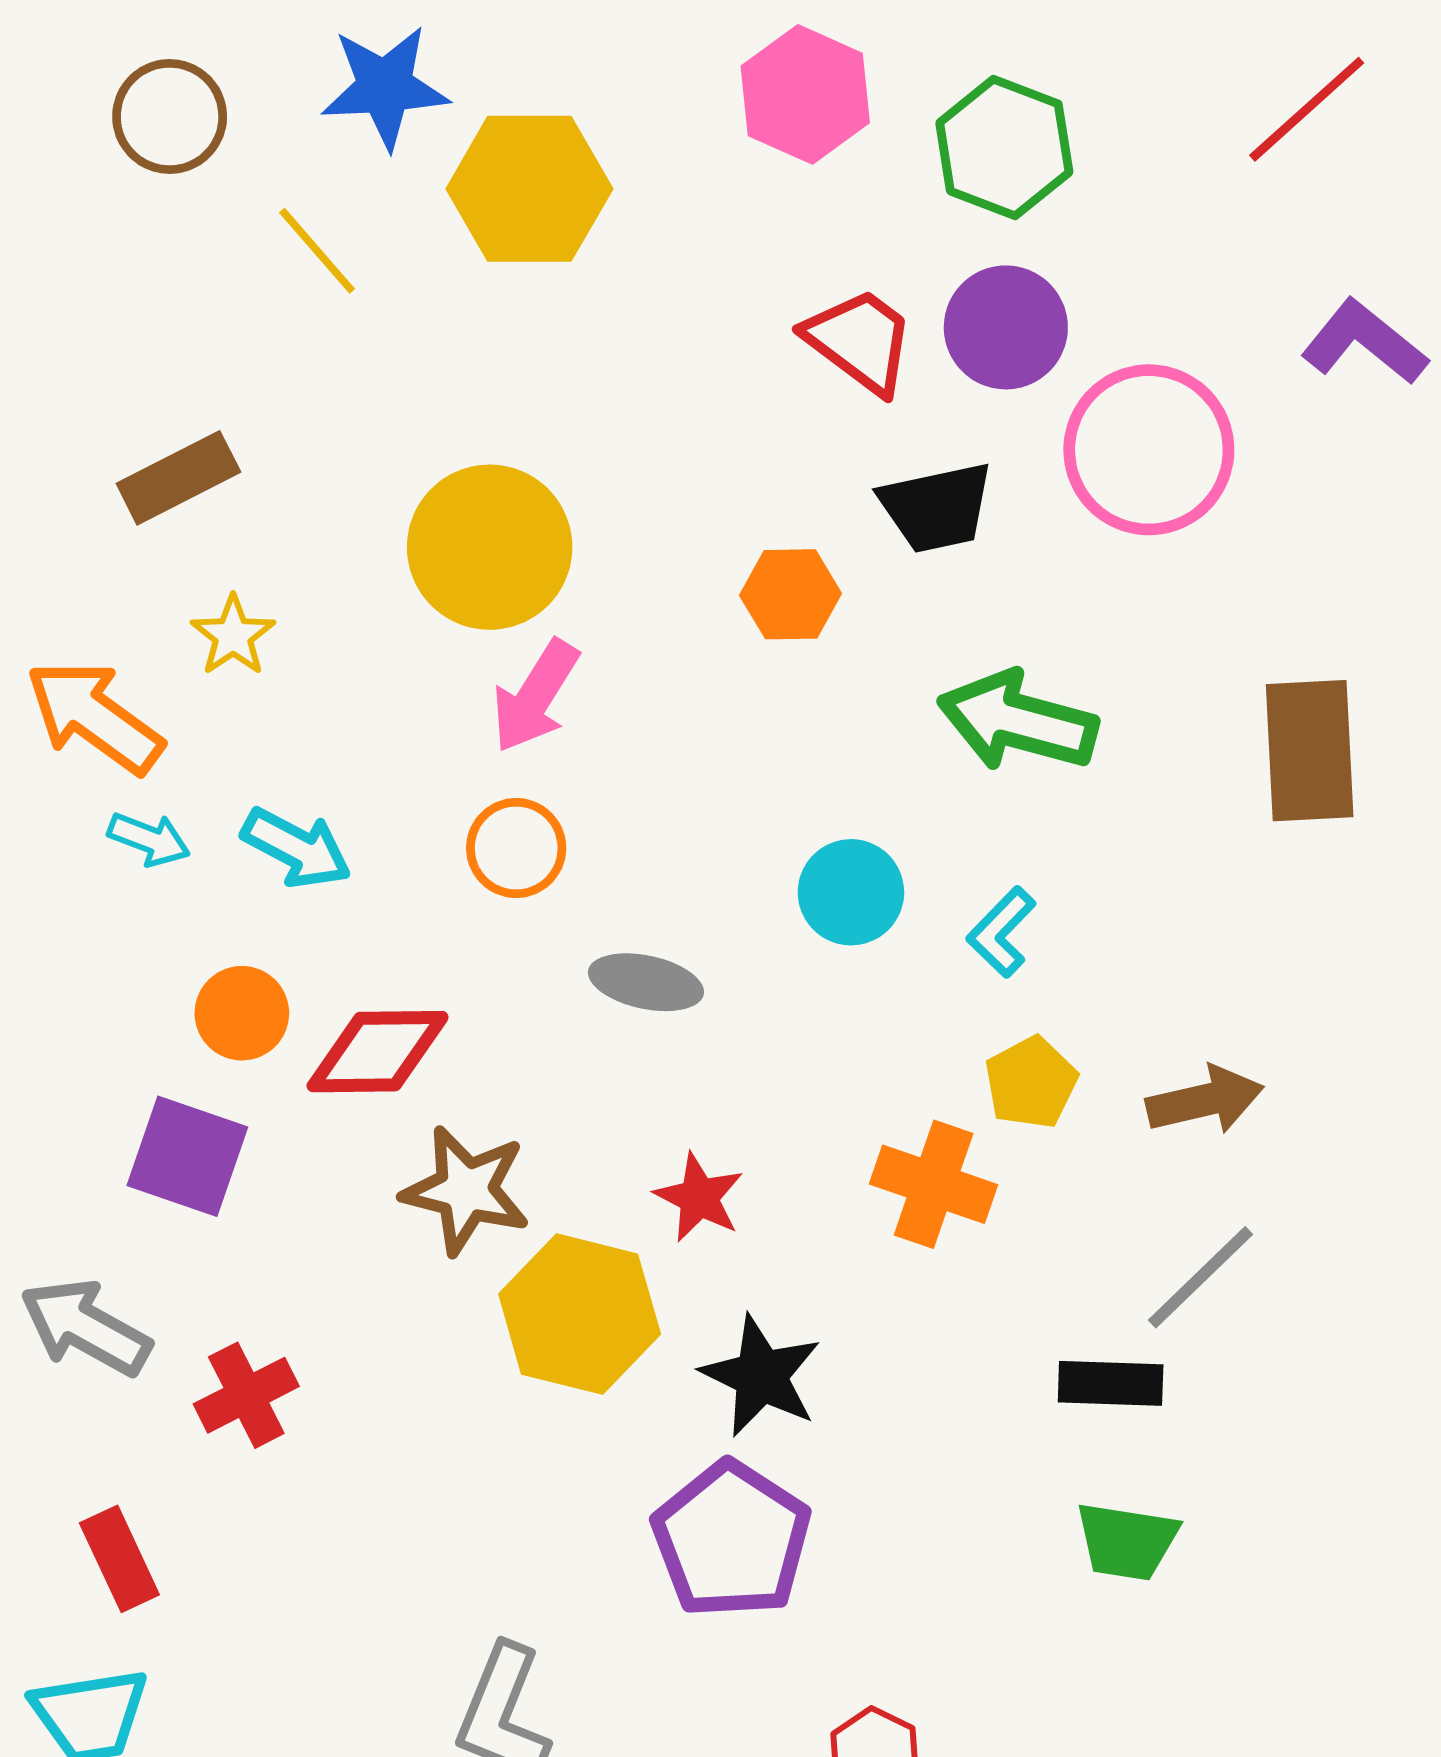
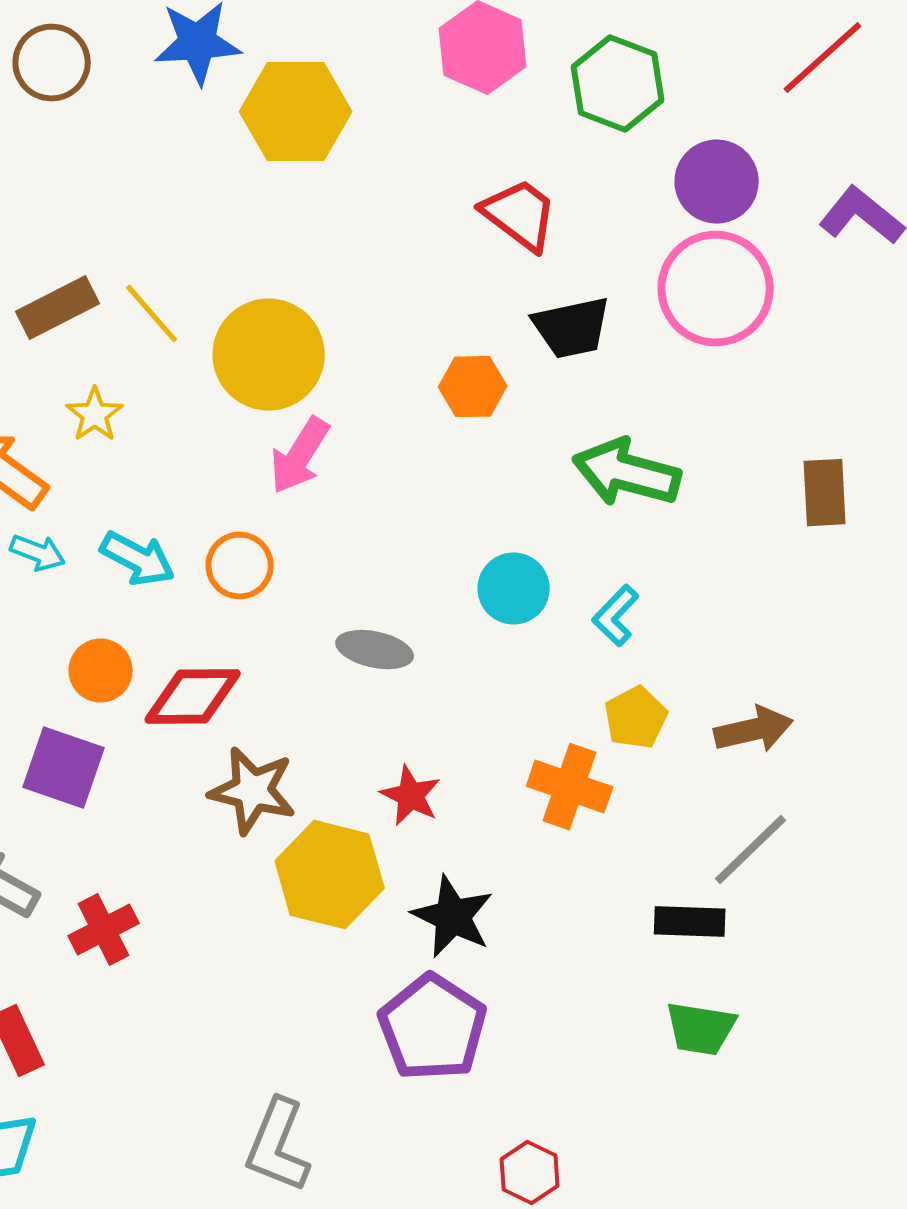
yellow line: (317, 251) -> (152, 314), moved
purple circle: (1006, 327) -> (717, 182), moved
brown rectangle: (1310, 751) -> (825, 493), size x0.7
orange circle: (516, 848) -> (240, 566), moved

